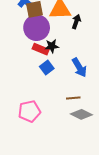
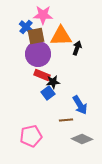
black star: (52, 46) -> (53, 82), moved
blue arrow: (79, 67) -> (80, 105), moved
brown line: (73, 98) -> (66, 120), moved

